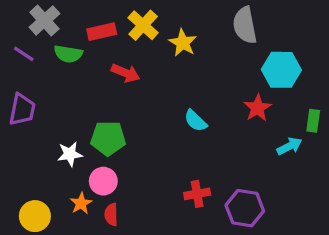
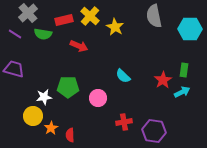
cyan hexagon: (281, 70) -> (190, 29), moved
red star: (258, 108) -> (163, 80), moved
purple trapezoid: (22, 110) -> (14, 69), turned -85
green rectangle: (313, 121) -> (184, 70), moved
pink circle: (103, 181) -> (98, 98), moved
yellow circle: (35, 216) -> (33, 116), moved

